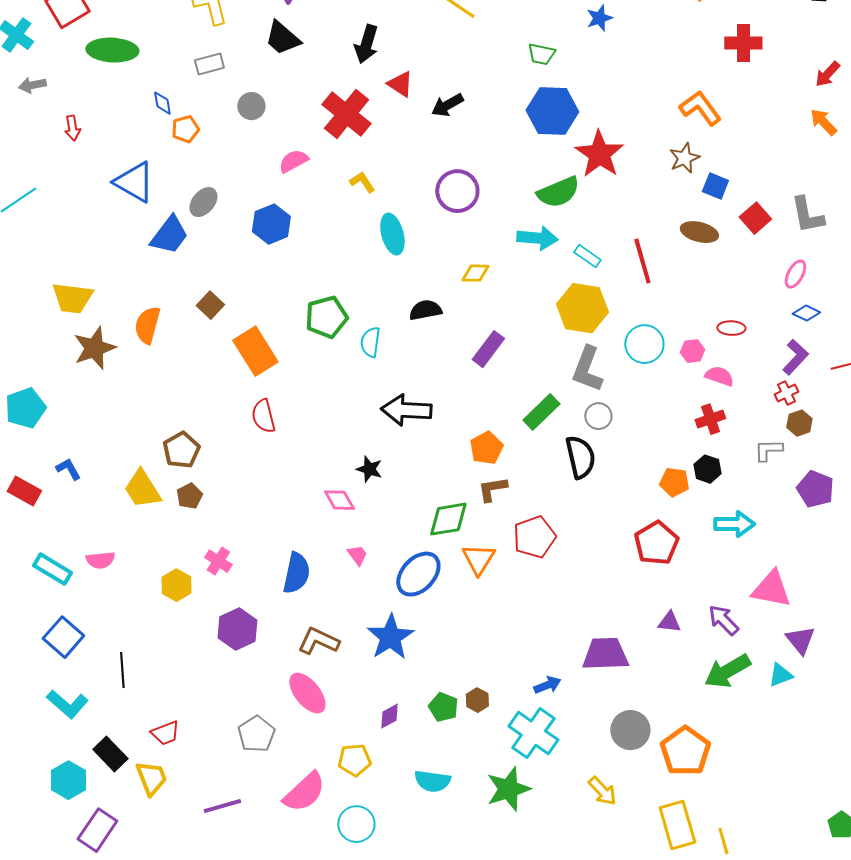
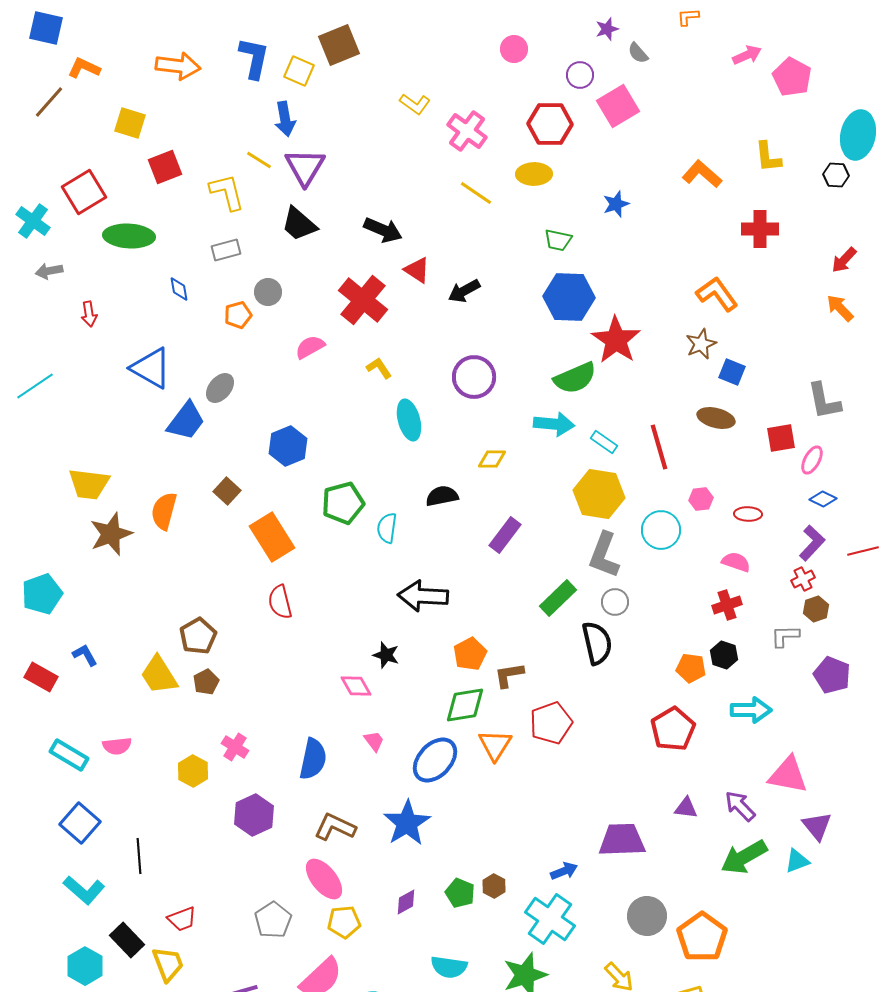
black arrow: (366, 44) -> (383, 230), turned -84
orange pentagon: (185, 129) -> (238, 315), moved
red square: (755, 218) -> (781, 438), moved, turned 32
blue hexagon: (271, 224) -> (288, 446), moved
pink hexagon: (692, 351) -> (701, 499), moved
orange pentagon: (486, 448) -> (470, 654), moved
yellow pentagon: (354, 760) -> (344, 922), moved

